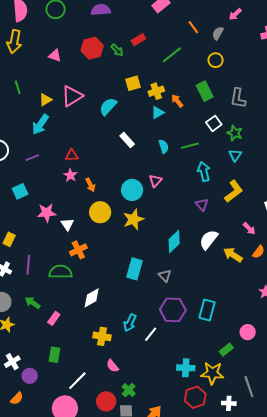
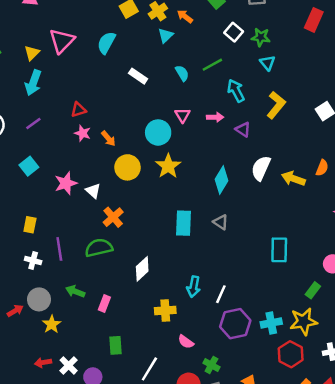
pink arrow: (249, 229) -> (215, 117), moved, turned -32
purple hexagon: (173, 310) -> (235, 324), moved

